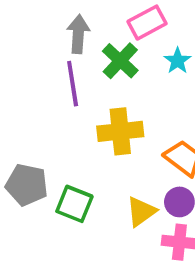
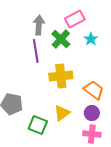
green square: (74, 204) -> (38, 125), moved
yellow triangle: (141, 212) -> (62, 113), moved

